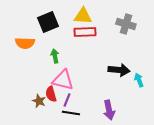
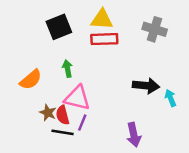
orange semicircle: (25, 43) -> (31, 80), moved, turned -42
brown star: (39, 101) -> (48, 113), moved
black line: (71, 113) -> (63, 132), moved

